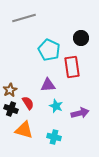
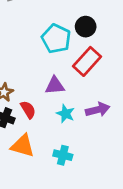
black circle: (81, 38) -> (86, 27), moved
red rectangle: (72, 67) -> (87, 61), turned 50
purple arrow: (80, 113) -> (98, 110), moved

